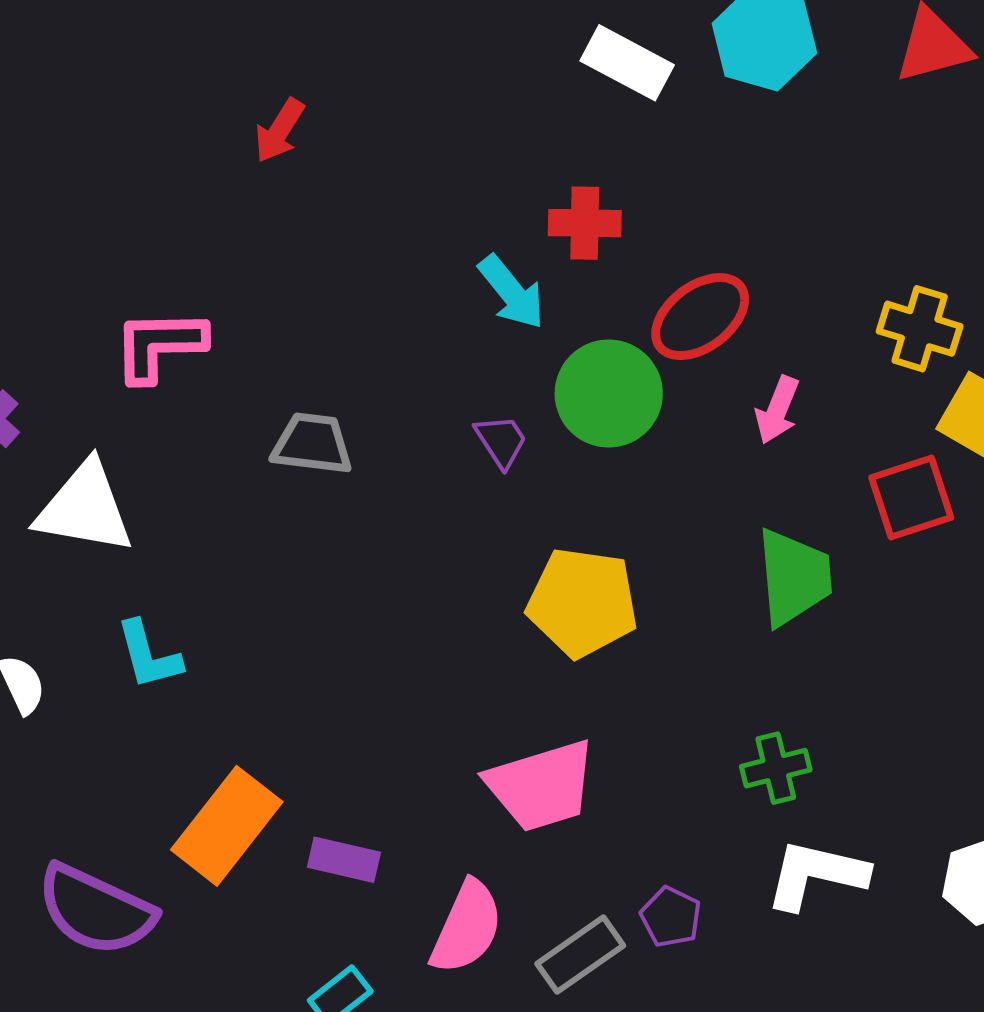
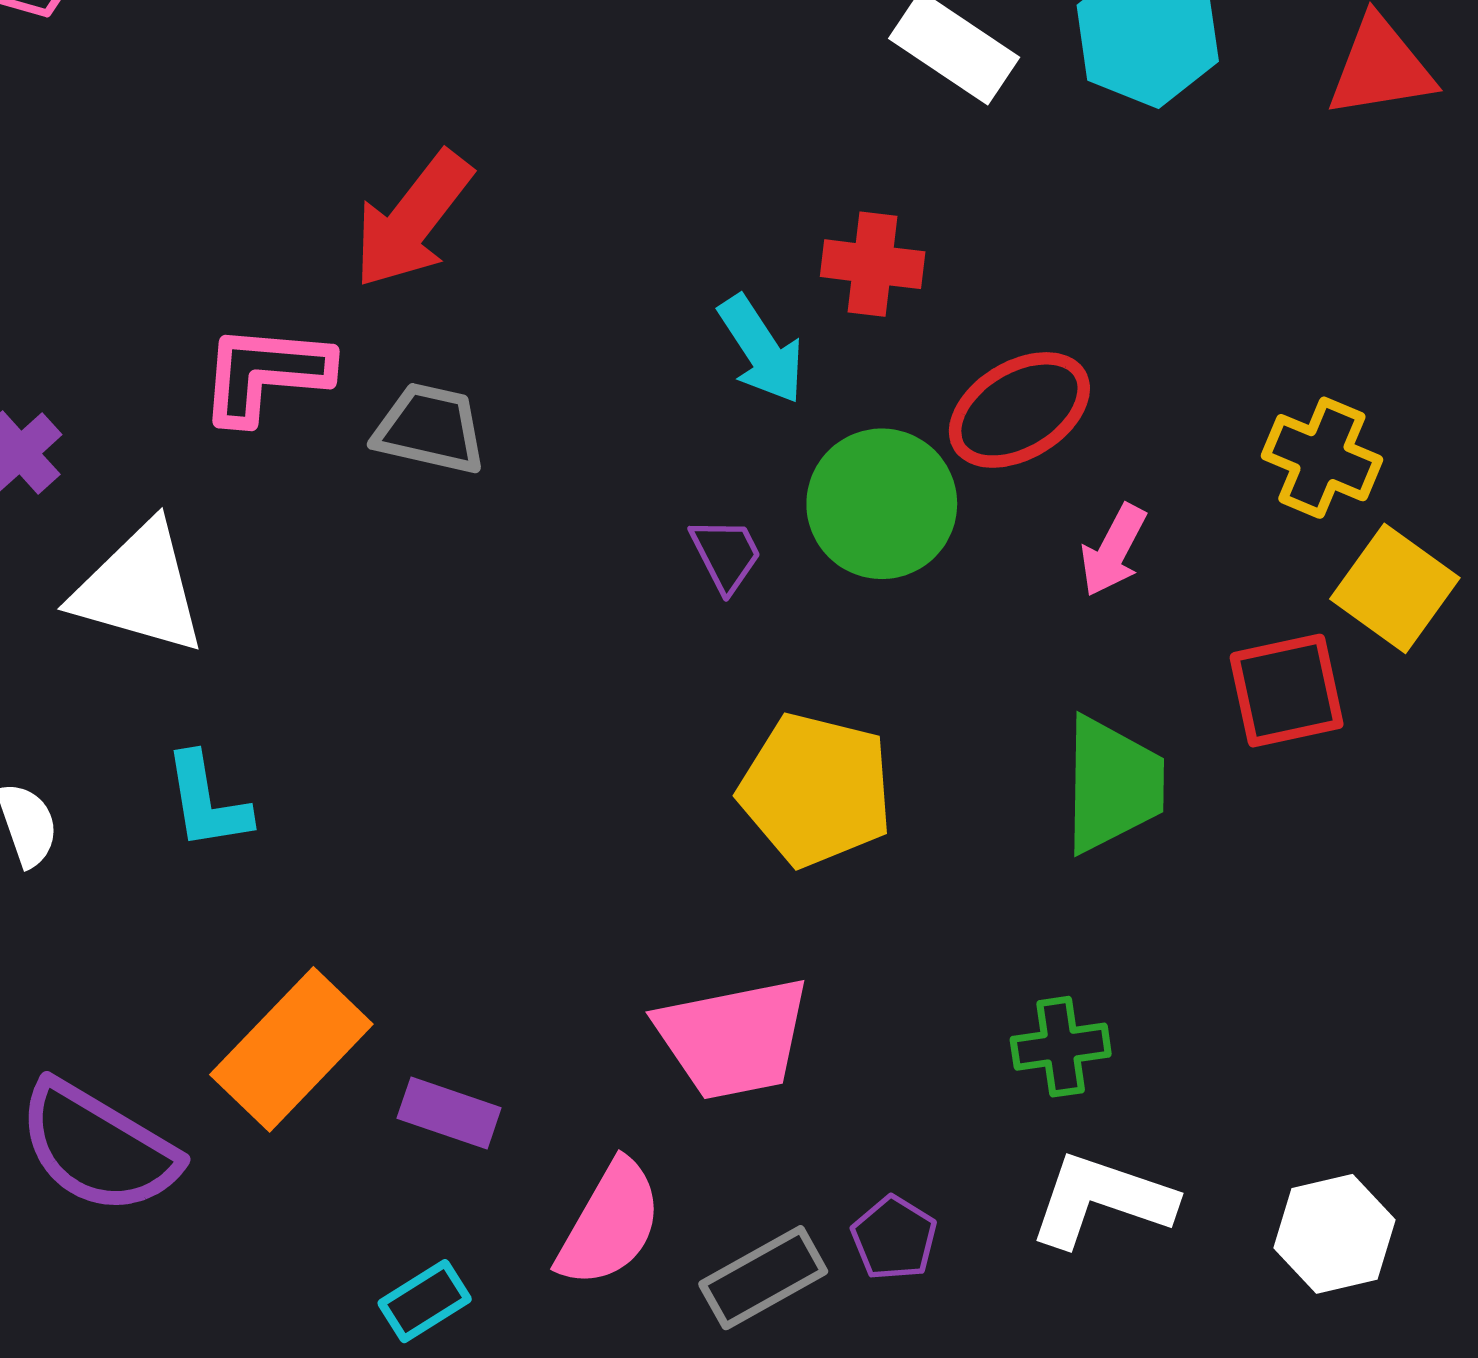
red arrow: (279, 131) -> (413, 220), moved, size x1.6
gray trapezoid: (312, 444) -> (430, 429), moved

